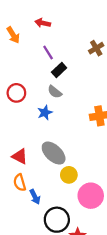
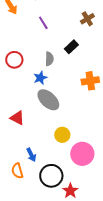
black rectangle: (59, 70) -> (71, 47), moved
gray semicircle: (55, 92) -> (49, 59), turned -128
gray ellipse: (54, 153) -> (48, 100), moved
orange semicircle: (20, 183) -> (17, 171), moved

